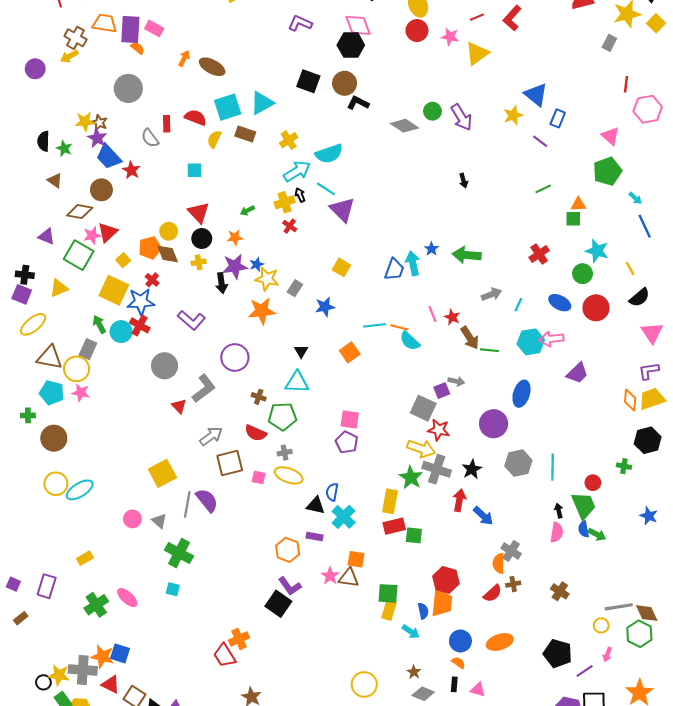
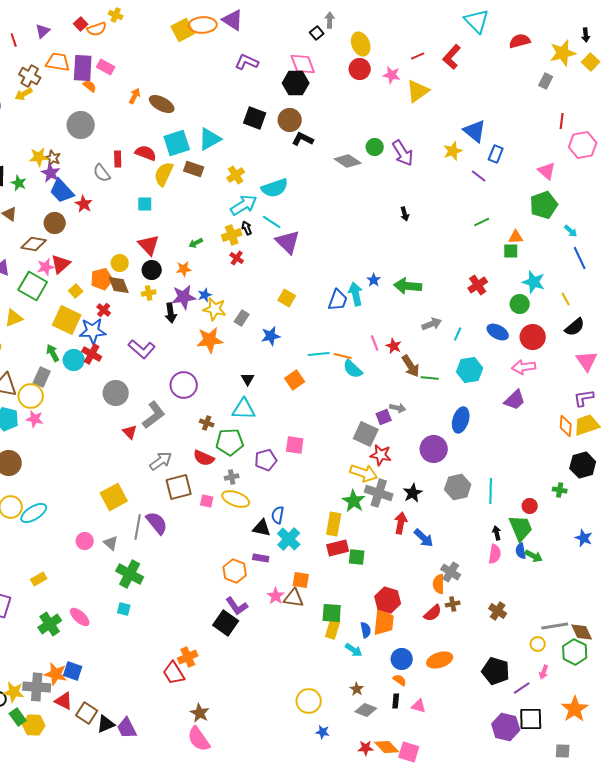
yellow semicircle: (214, 139) -> (164, 174), size x1.4
pink arrow: (551, 339) -> (524, 367), moved
purple pentagon: (347, 442) -> (266, 460), moved, turned 30

